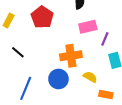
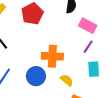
pink rectangle: (88, 27) -> (88, 26), moved, turned 30

